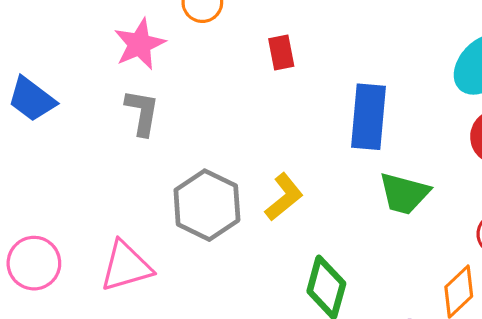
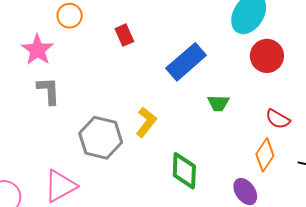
blue rectangle: (369, 117) -> (186, 62), turned 57
green trapezoid: (404, 193) -> (218, 103), size x0.7

